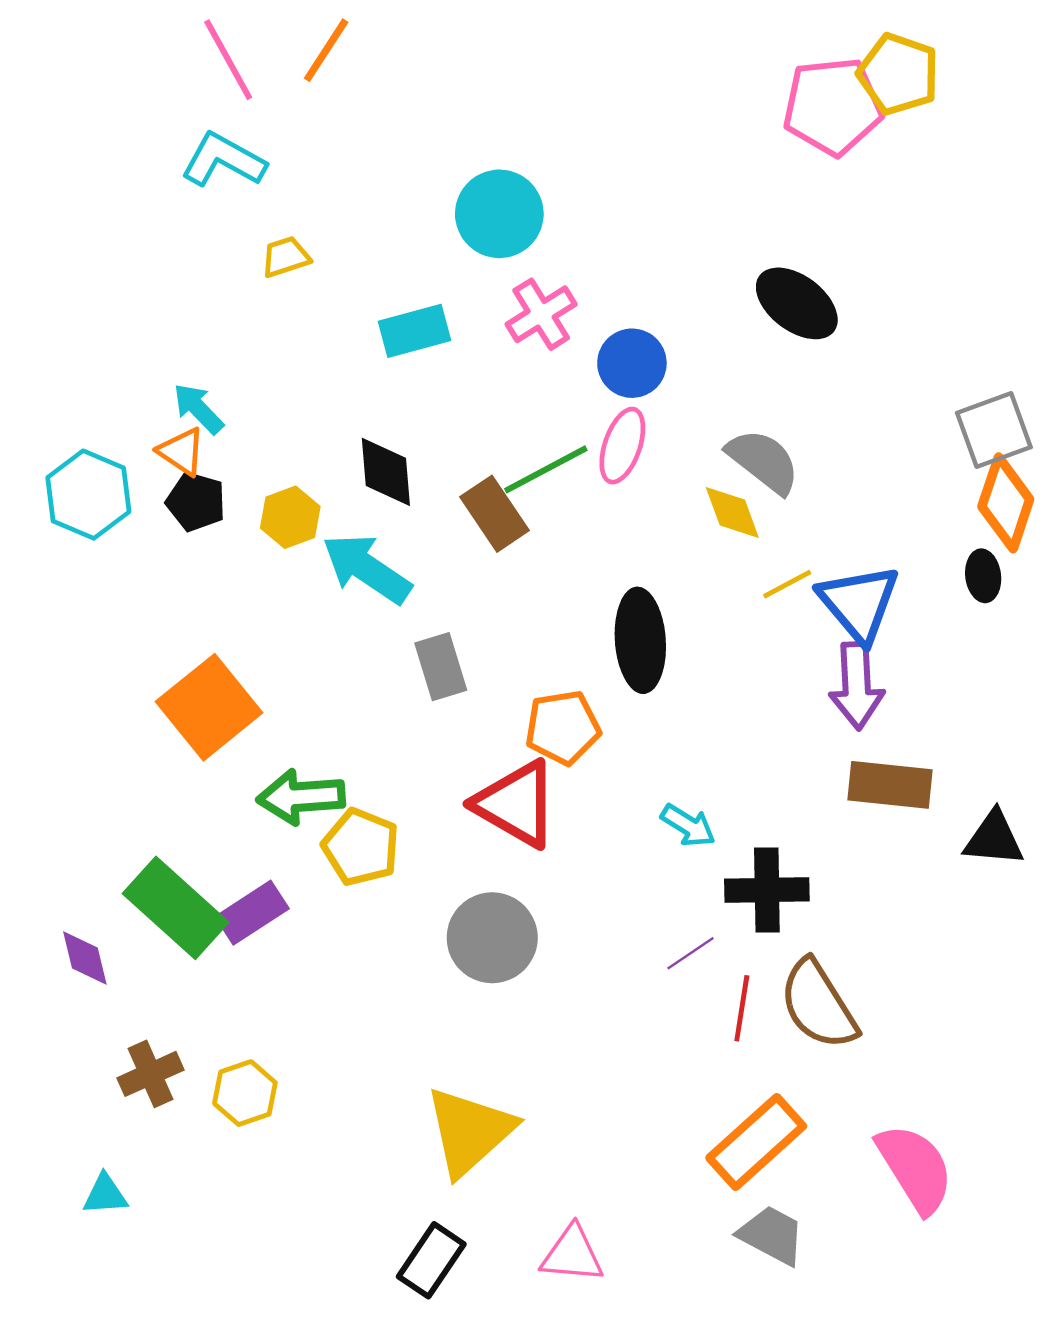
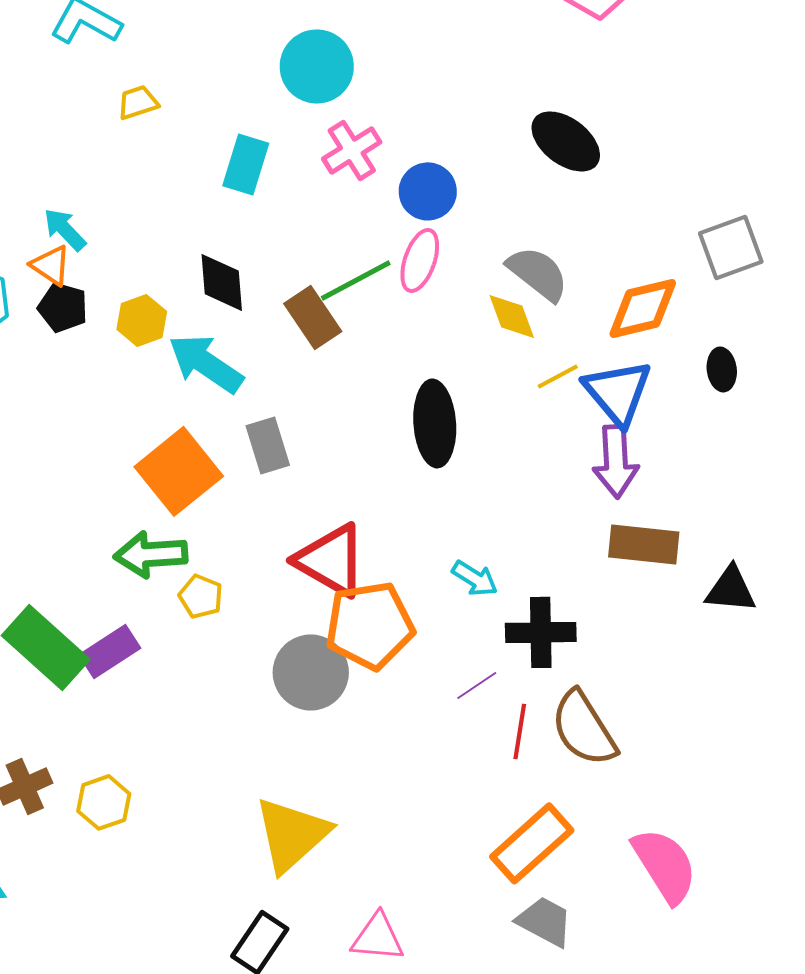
cyan rectangle: (415, 331) -> (246, 164), turned -58
orange diamond: (1006, 503) -> (643, 308), moved, turned 58
orange square: (209, 707) -> (179, 471), moved
orange pentagon: (563, 728) -> (370, 625), moved, size x1.4
yellow pentagon: (361, 847) -> (201, 596), size x0.7

